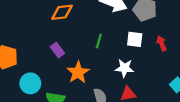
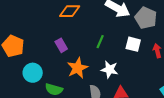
white star: (124, 68) -> (110, 70), moved

